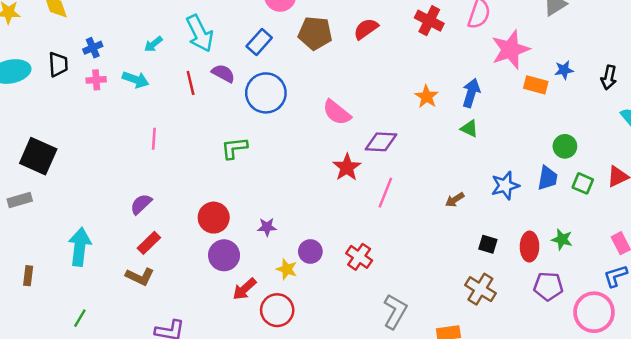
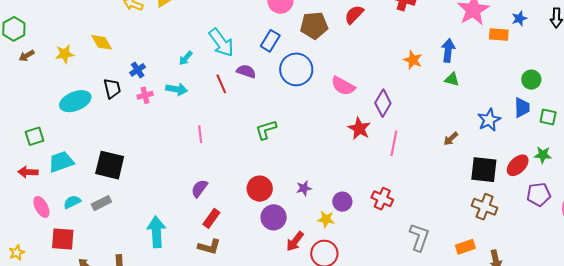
blue circle: (266, 93) -> (296, 69), moved
purple diamond: (381, 142) -> (383, 103), turned -52
green square: (583, 183) -> (548, 117), moved
black square: (488, 244) -> (484, 170), size x1.8
red ellipse: (529, 247) -> (518, 165), turned 55

